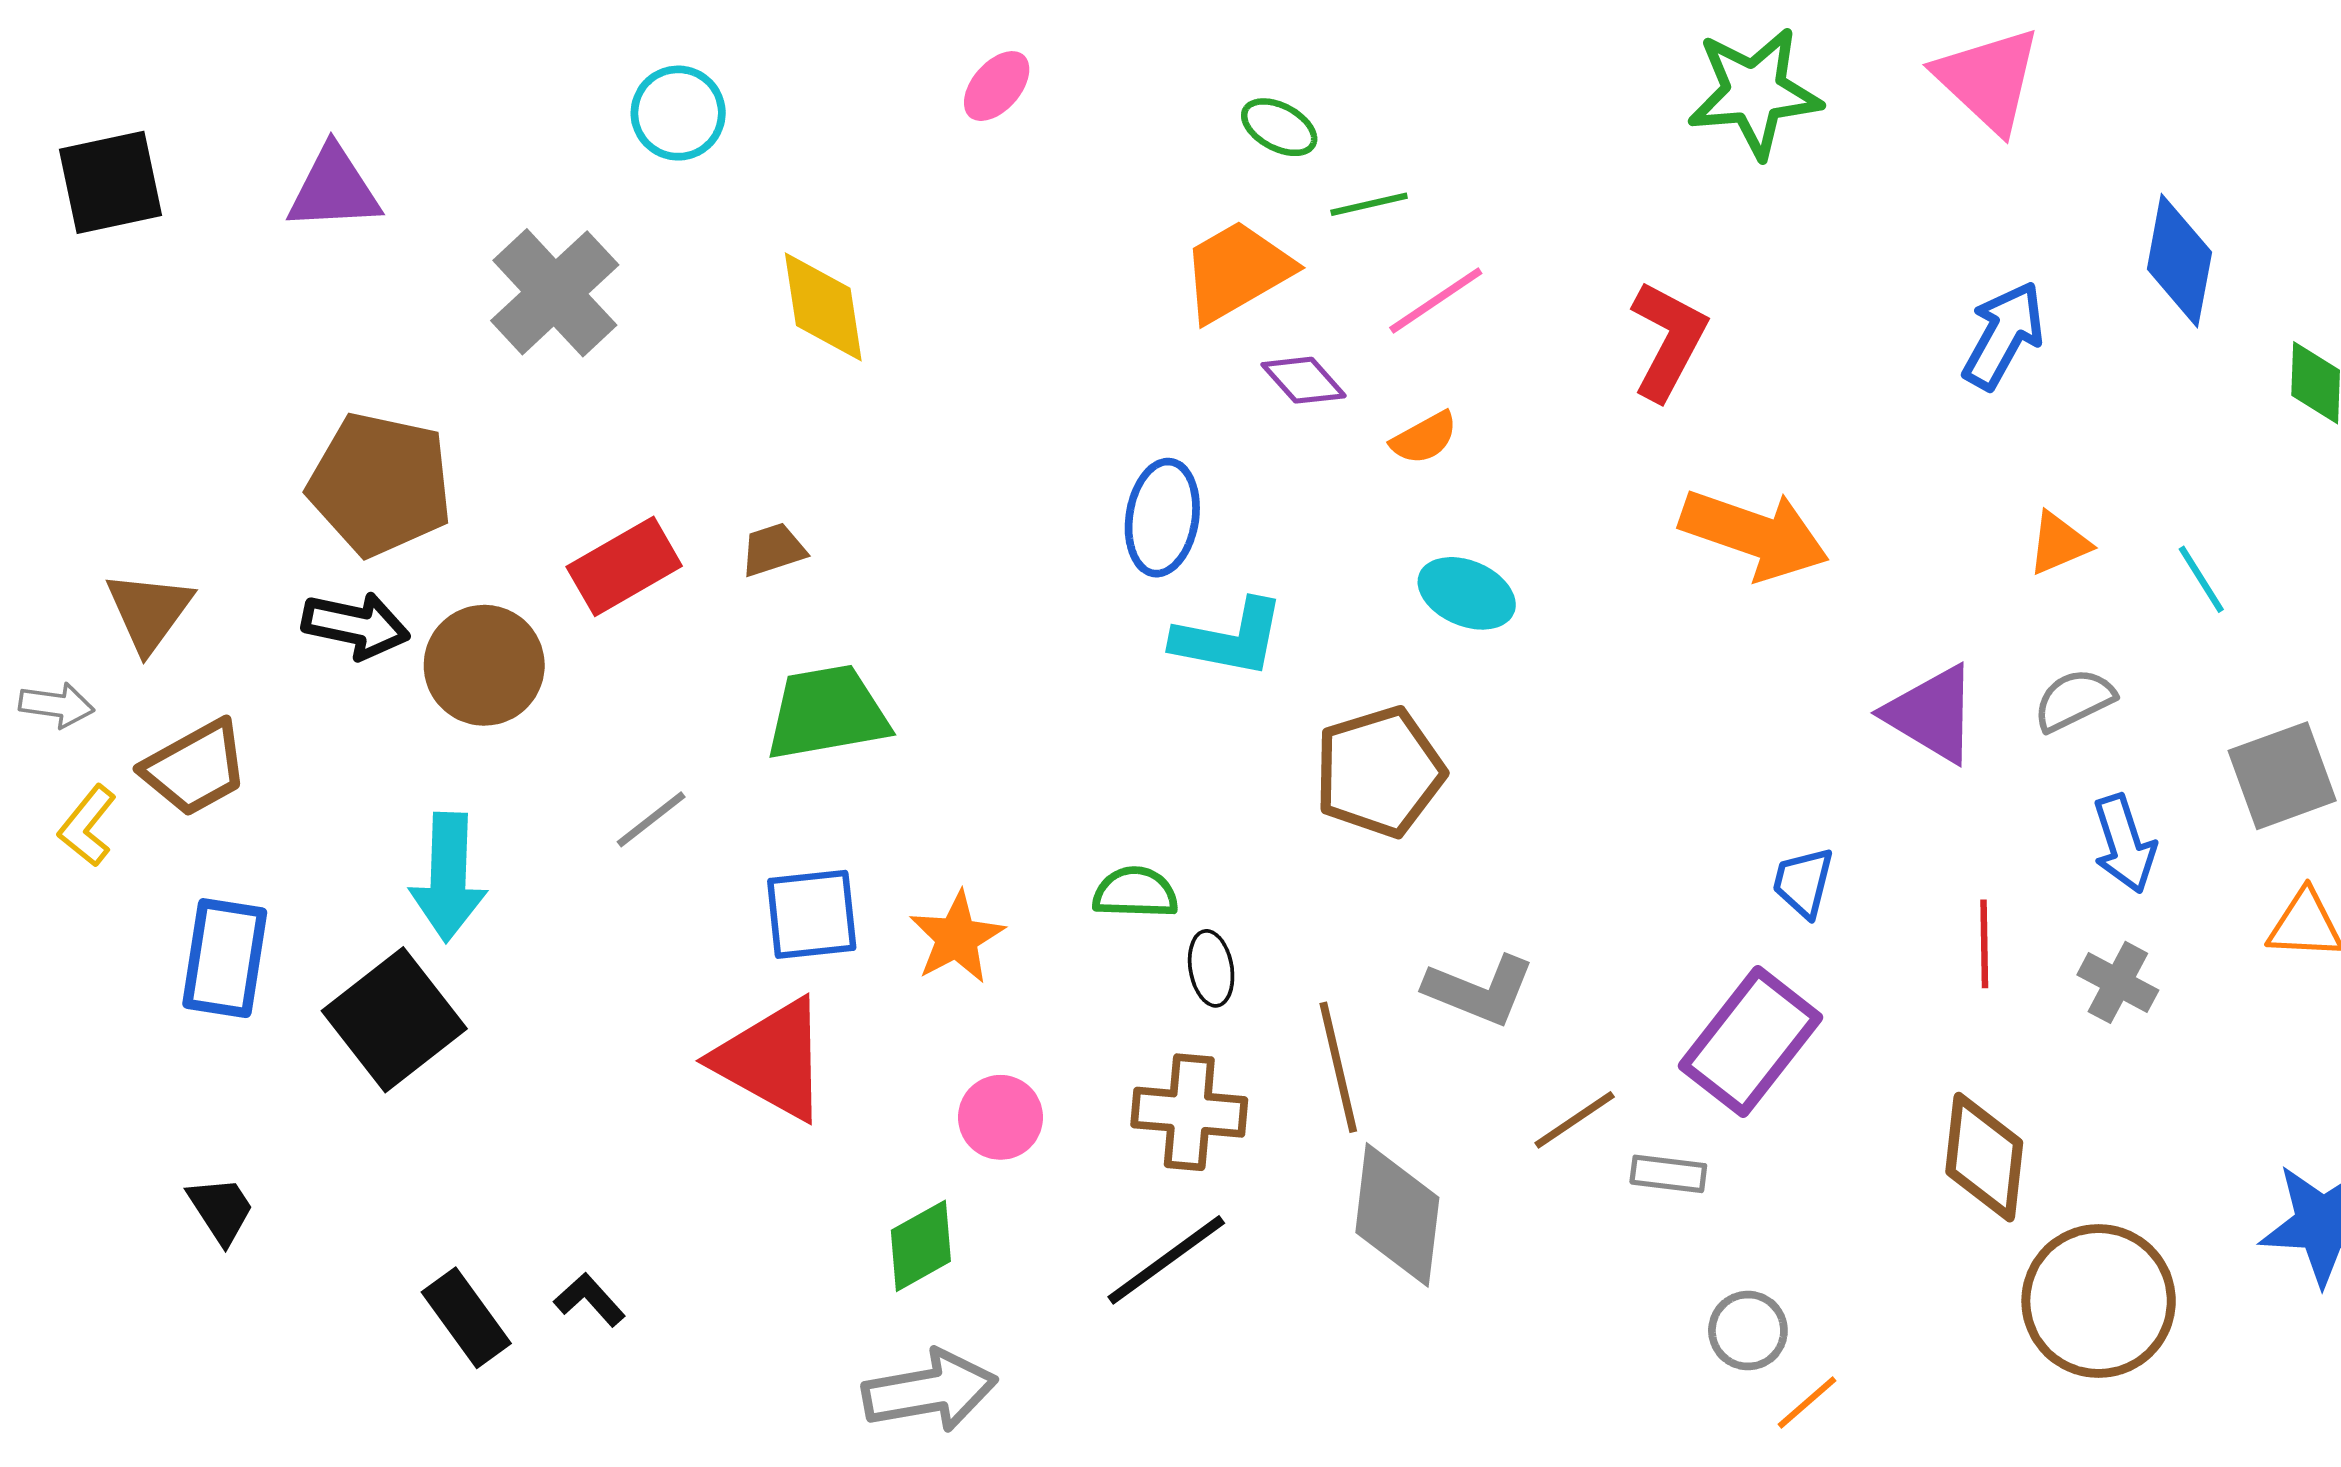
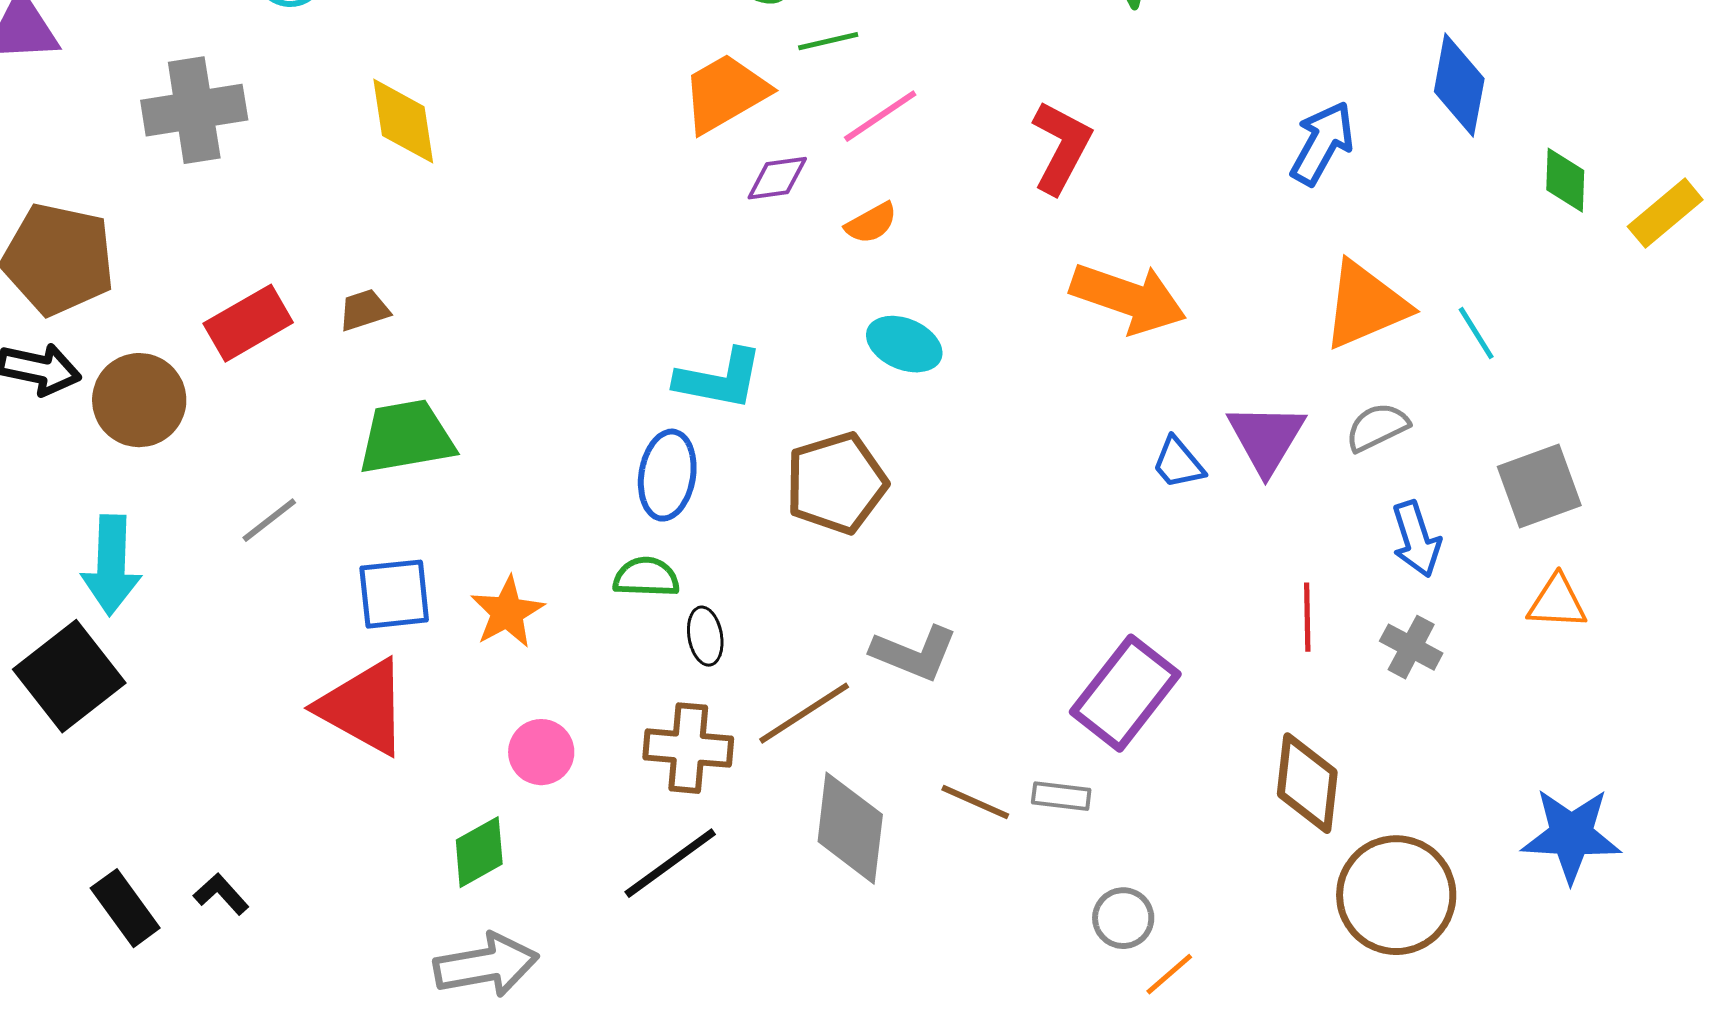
gray cross: (555, 293) -> (194, 110), turned 34
purple diamond: (1304, 380) -> (777, 178), turned -56
blue ellipse: (1162, 518) -> (667, 475), moved
orange triangle: (2059, 543) -> (1365, 305), size x1.8
purple triangle: (1932, 714) -> (1266, 438), turned 30
blue trapezoid: (1803, 882) -> (1178, 463), moved, turned -54
brown line: (1338, 1067) -> (804, 713), turned 70
brown line: (1575, 1120) -> (975, 802), moved, turned 58

